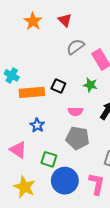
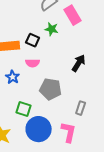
green star: (90, 85) -> (52, 29), moved
pink semicircle: (75, 112) -> (33, 63), moved

